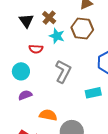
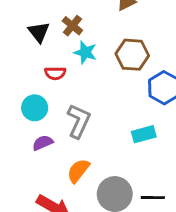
brown hexagon: (82, 29) -> (132, 55), moved
gray L-shape: (63, 72) -> (79, 121), moved
orange semicircle: (48, 115) -> (78, 171), turned -60

